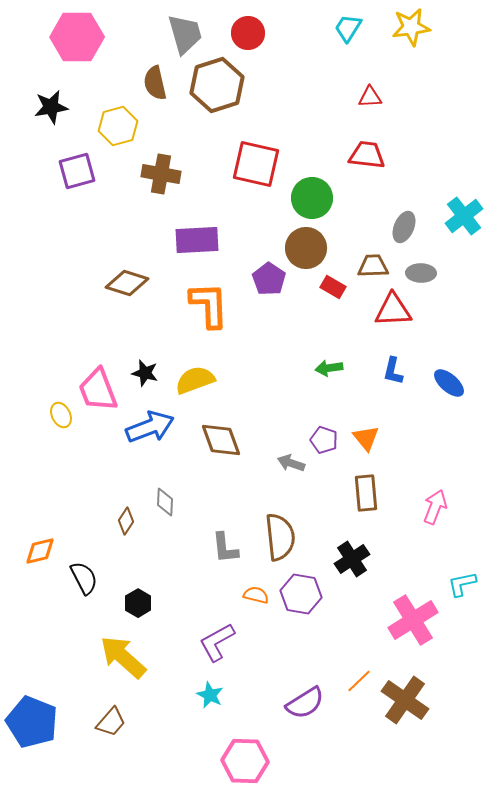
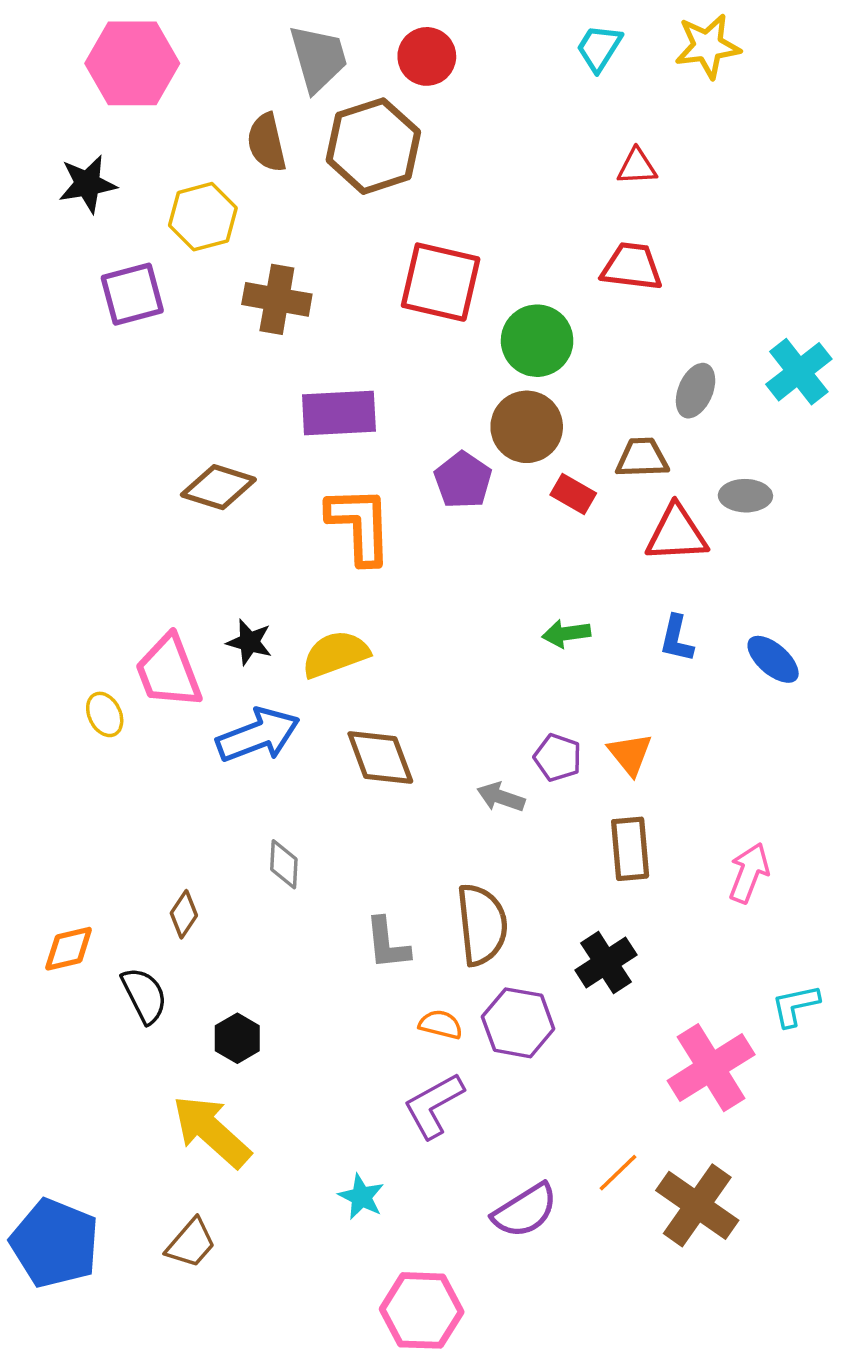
gray ellipse: (421, 273) -> (745, 496), moved
brown diamond: (126, 521) -> (184, 914), moved
purple L-shape: (217, 642) -> (434, 1105), moved

